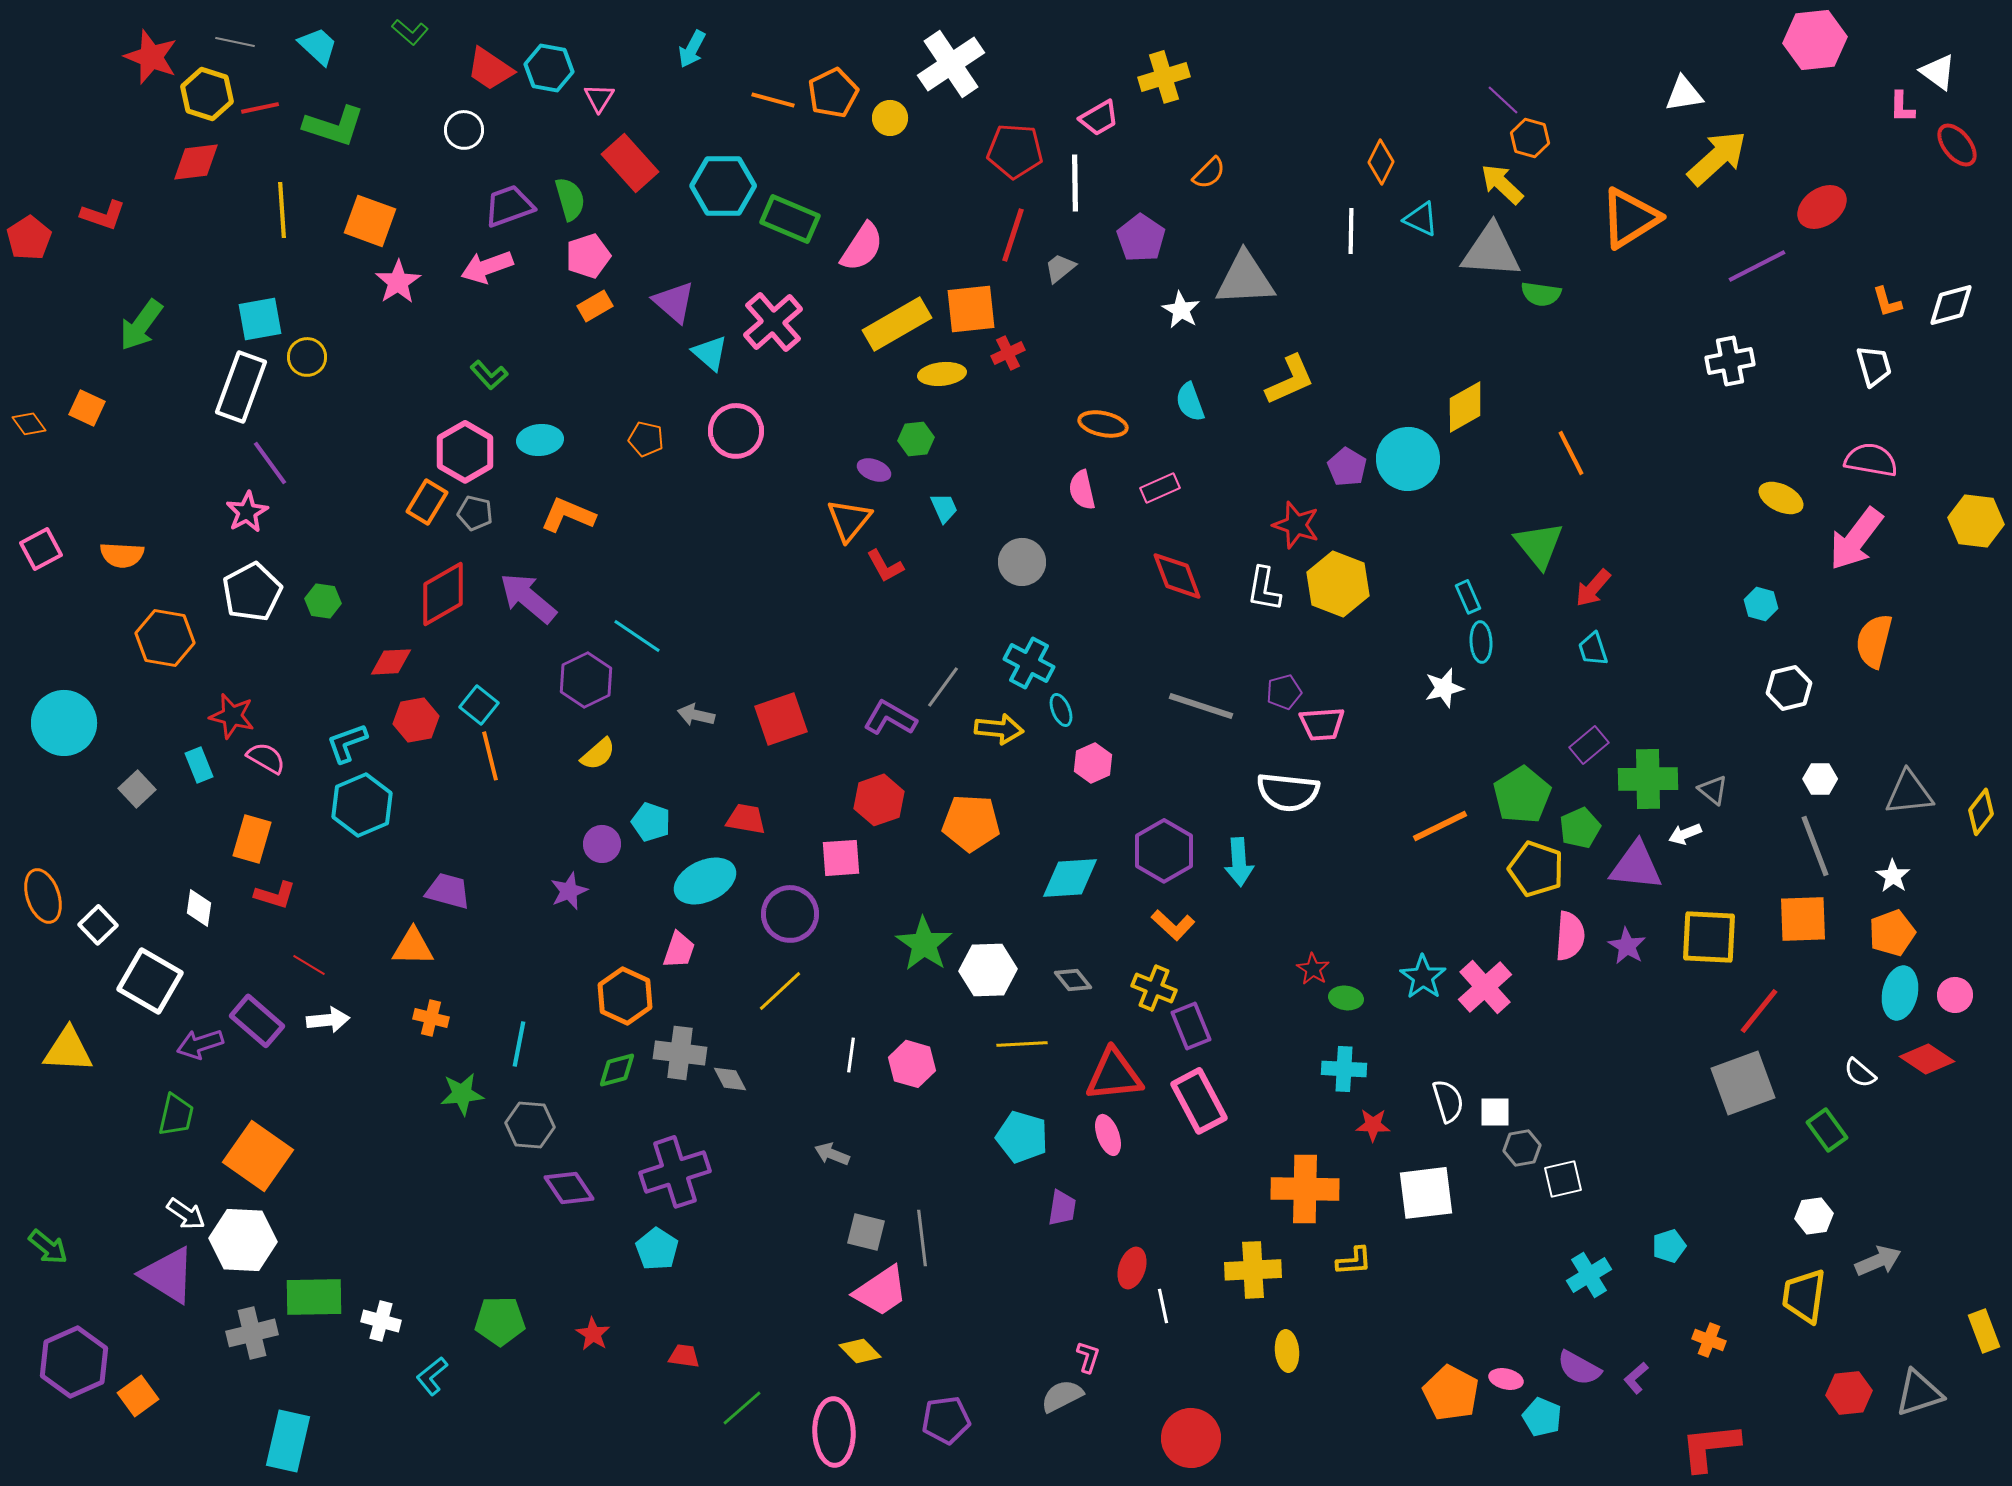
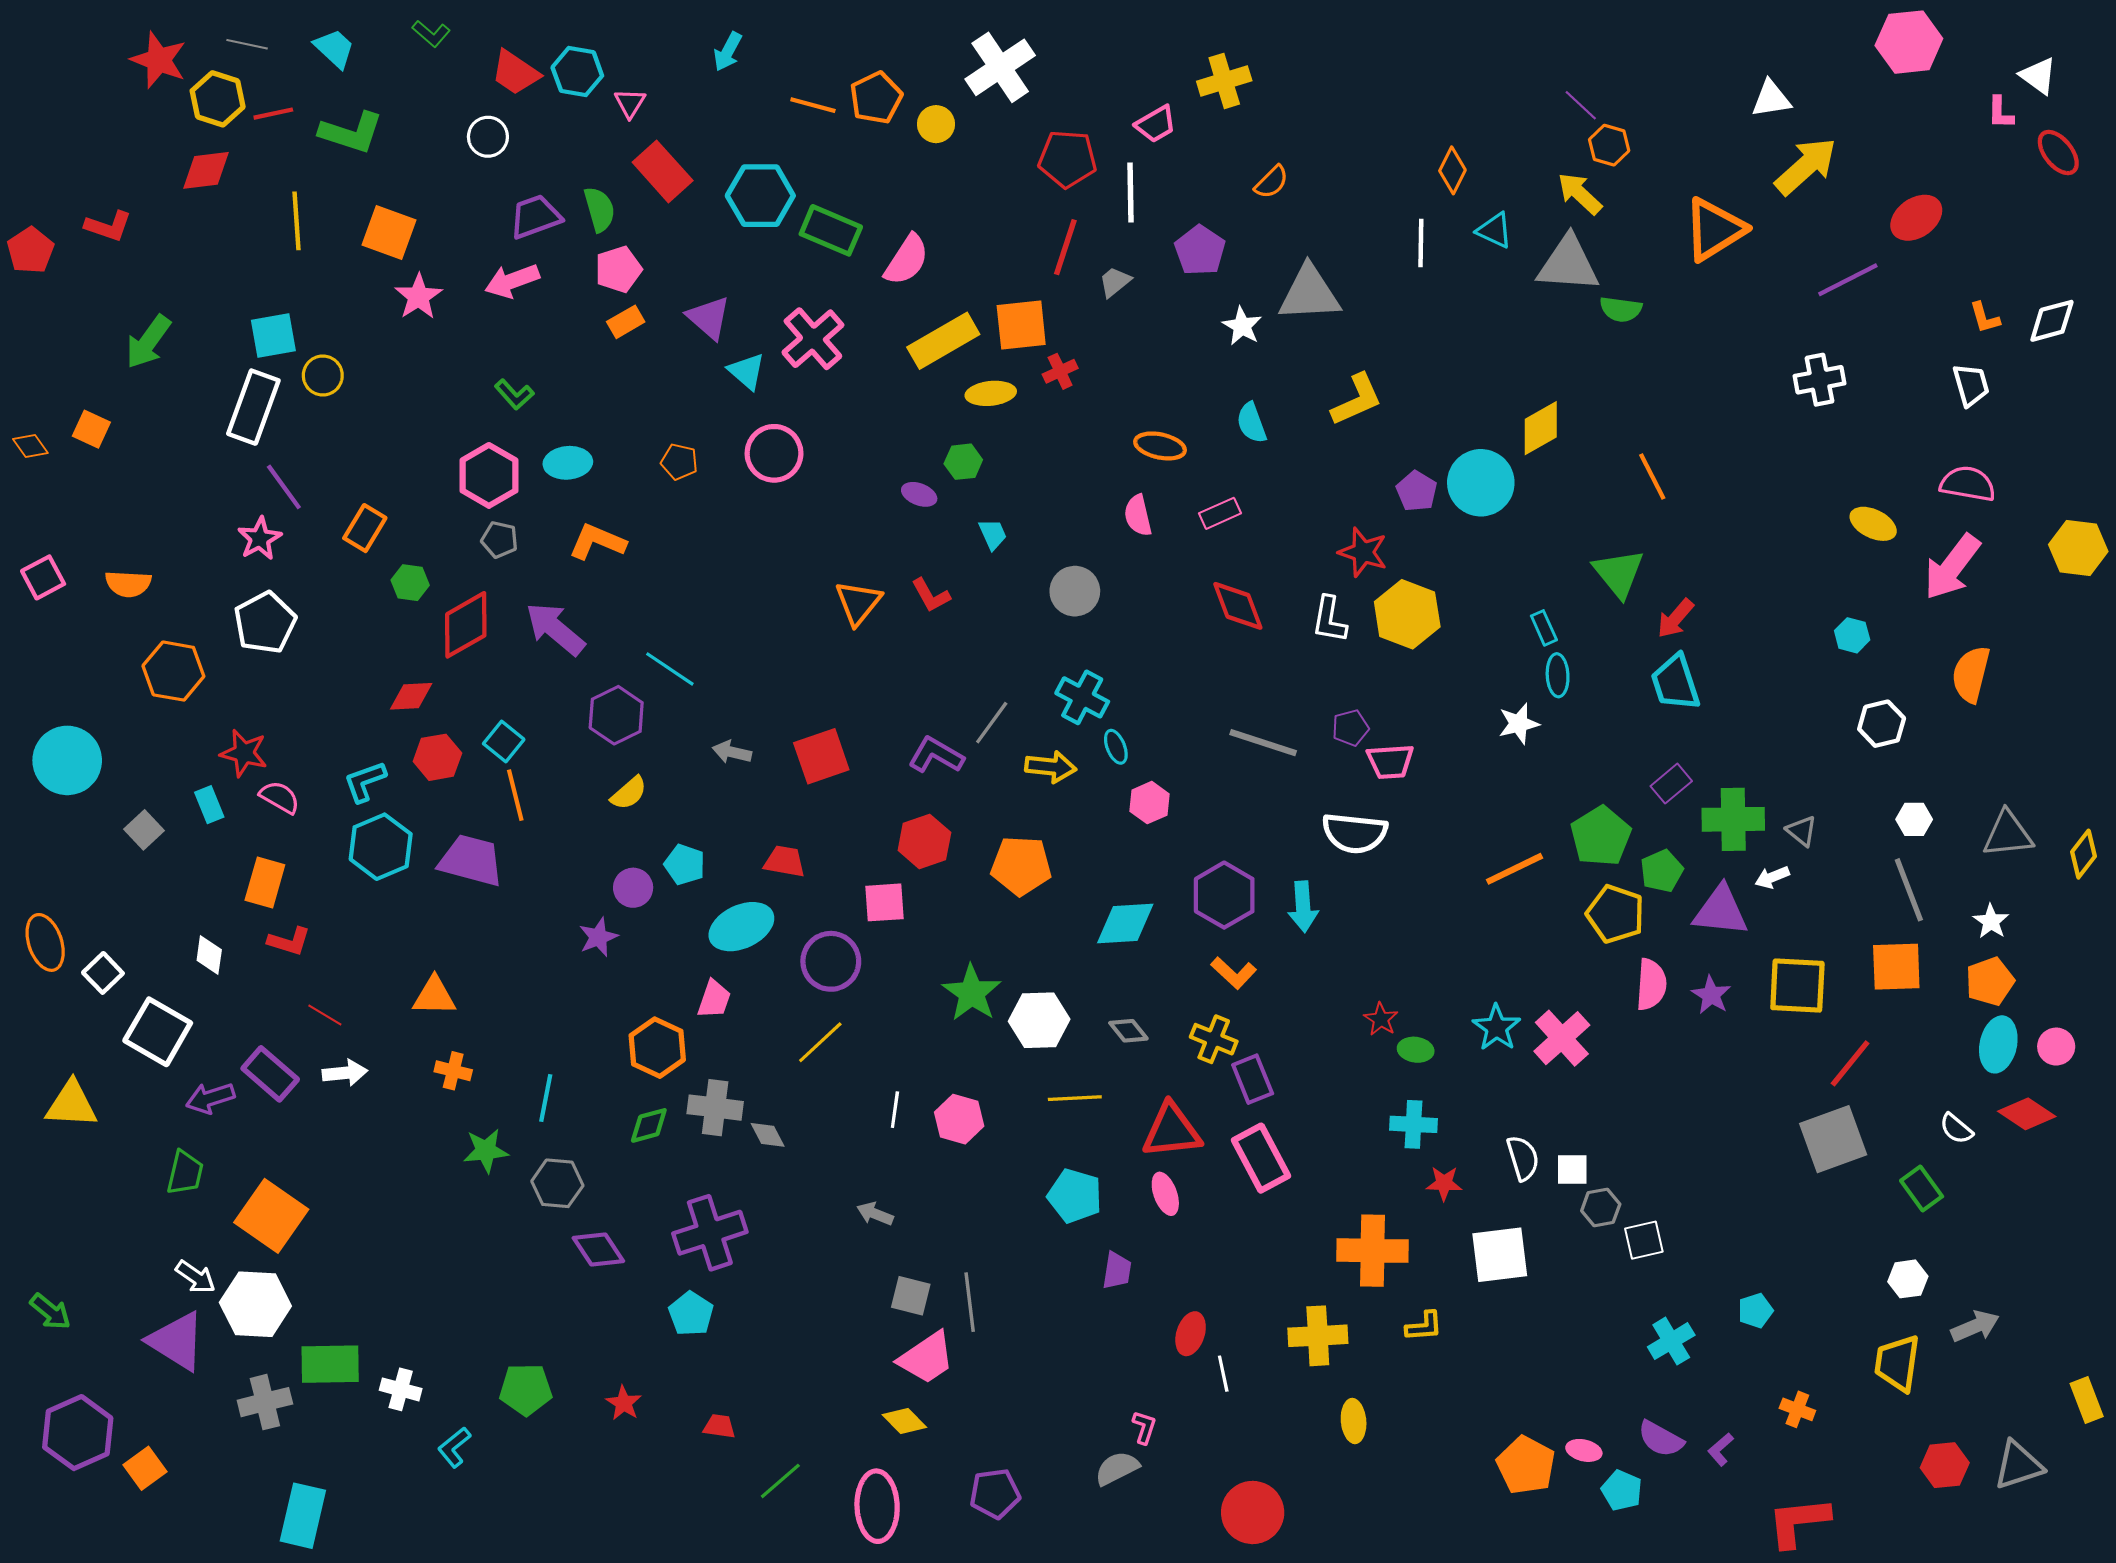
orange rectangle: (427, 502) -> (365, 528), moved
orange triangle: (849, 520) -> (858, 603), moved
green hexagon: (323, 601) -> (410, 583), moved
cyan trapezoid: (1593, 649) -> (1675, 683), size x1.6
purple trapezoid: (448, 891) -> (471, 860), moved, size x1.4

